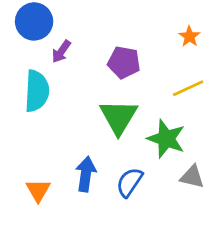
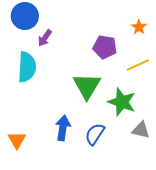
purple pentagon: (124, 62) -> (105, 47), moved
orange triangle: (38, 190) -> (17, 140), moved

